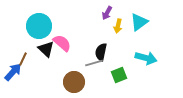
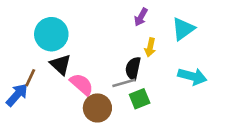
yellow arrow: (118, 26) -> (150, 47), moved
pink semicircle: (62, 43) -> (82, 84), moved
green square: (119, 75) -> (140, 99), moved

